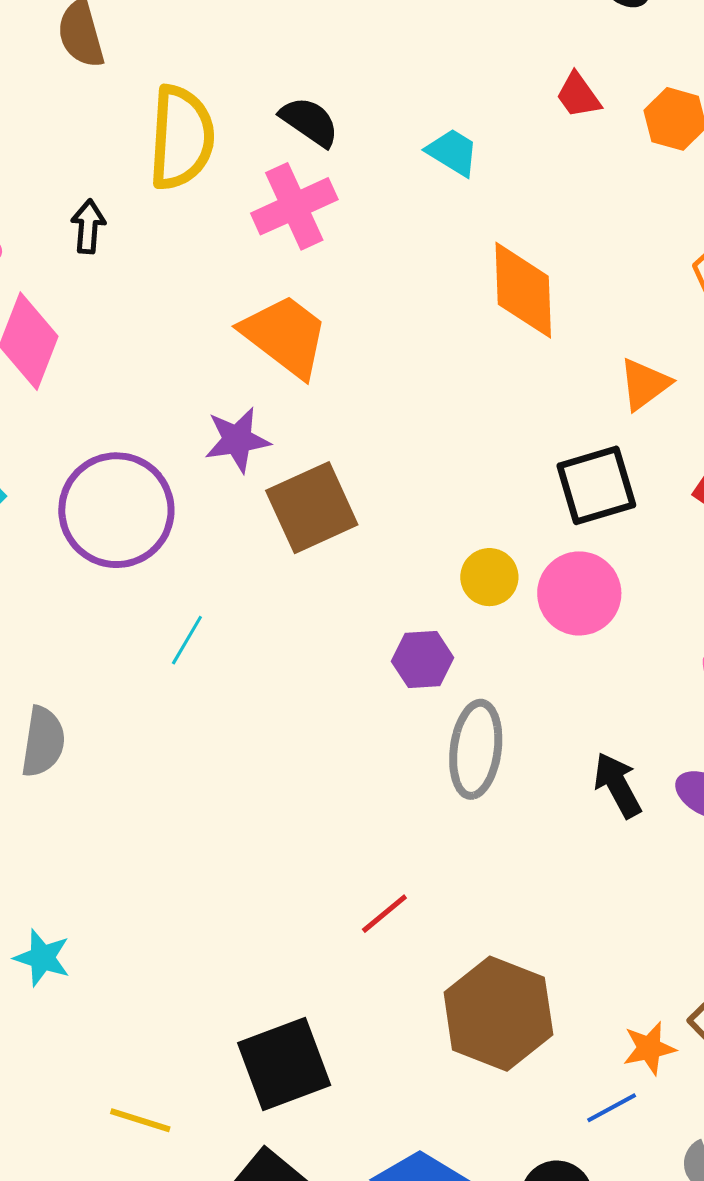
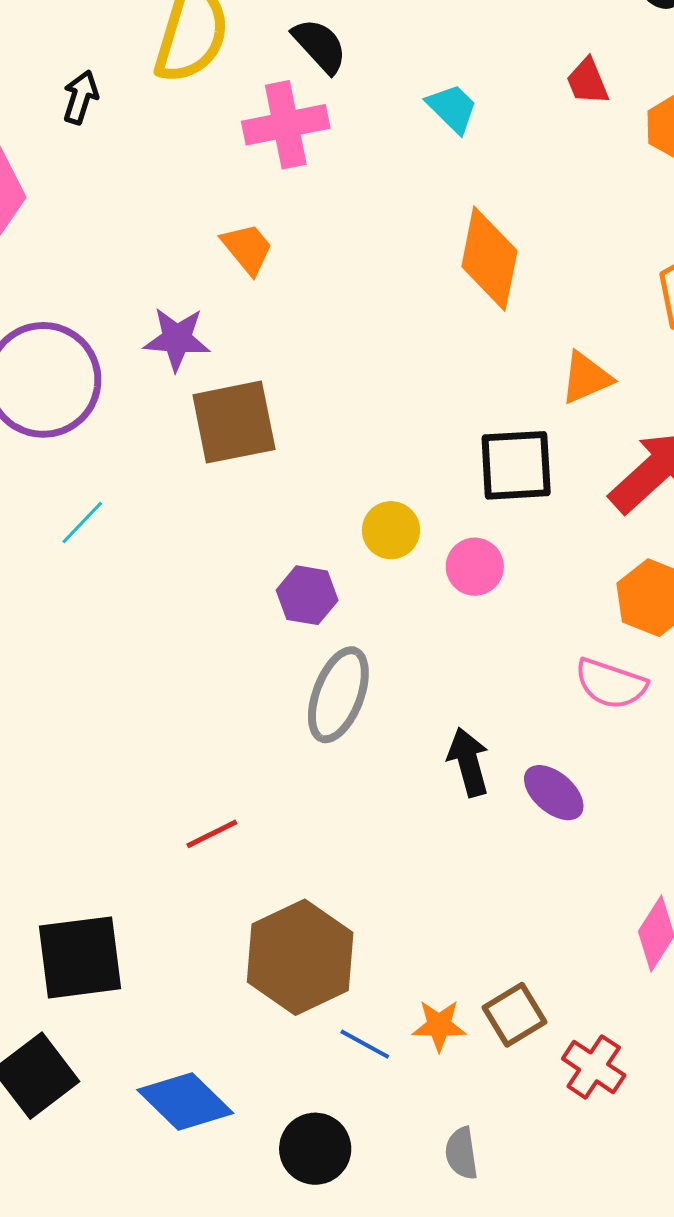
orange trapezoid: (285, 336) -> (247, 249), size x0.6
pink circle: (579, 593) -> (475, 567), size x0.7
blue line: (612, 1108) -> (365, 1044), moved, turned 44

